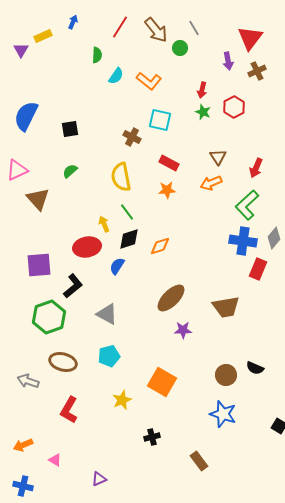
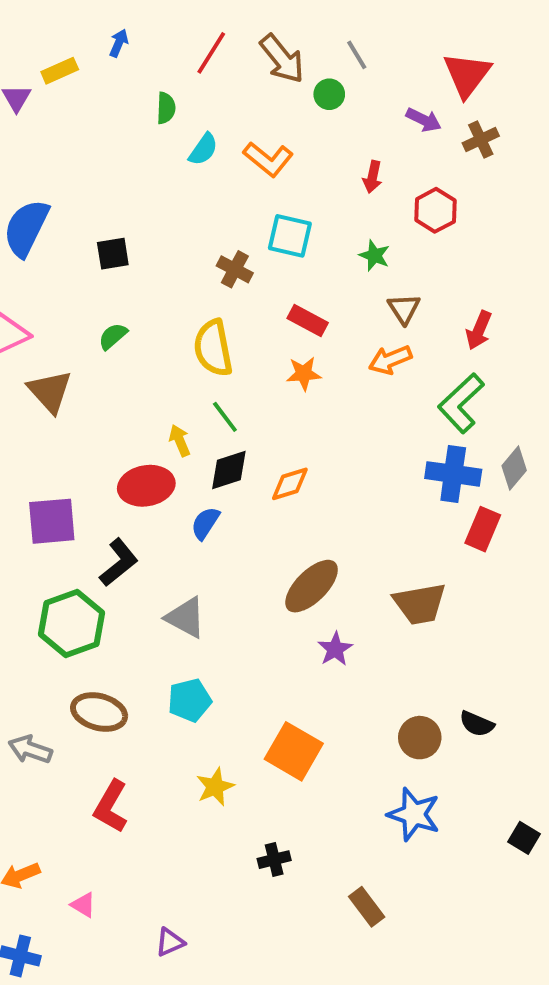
purple arrow: (228, 61) -> (424, 120), turned -54
green star: (203, 112) -> (374, 256), moved
purple star: (183, 330) -> (335, 649), turned -30

